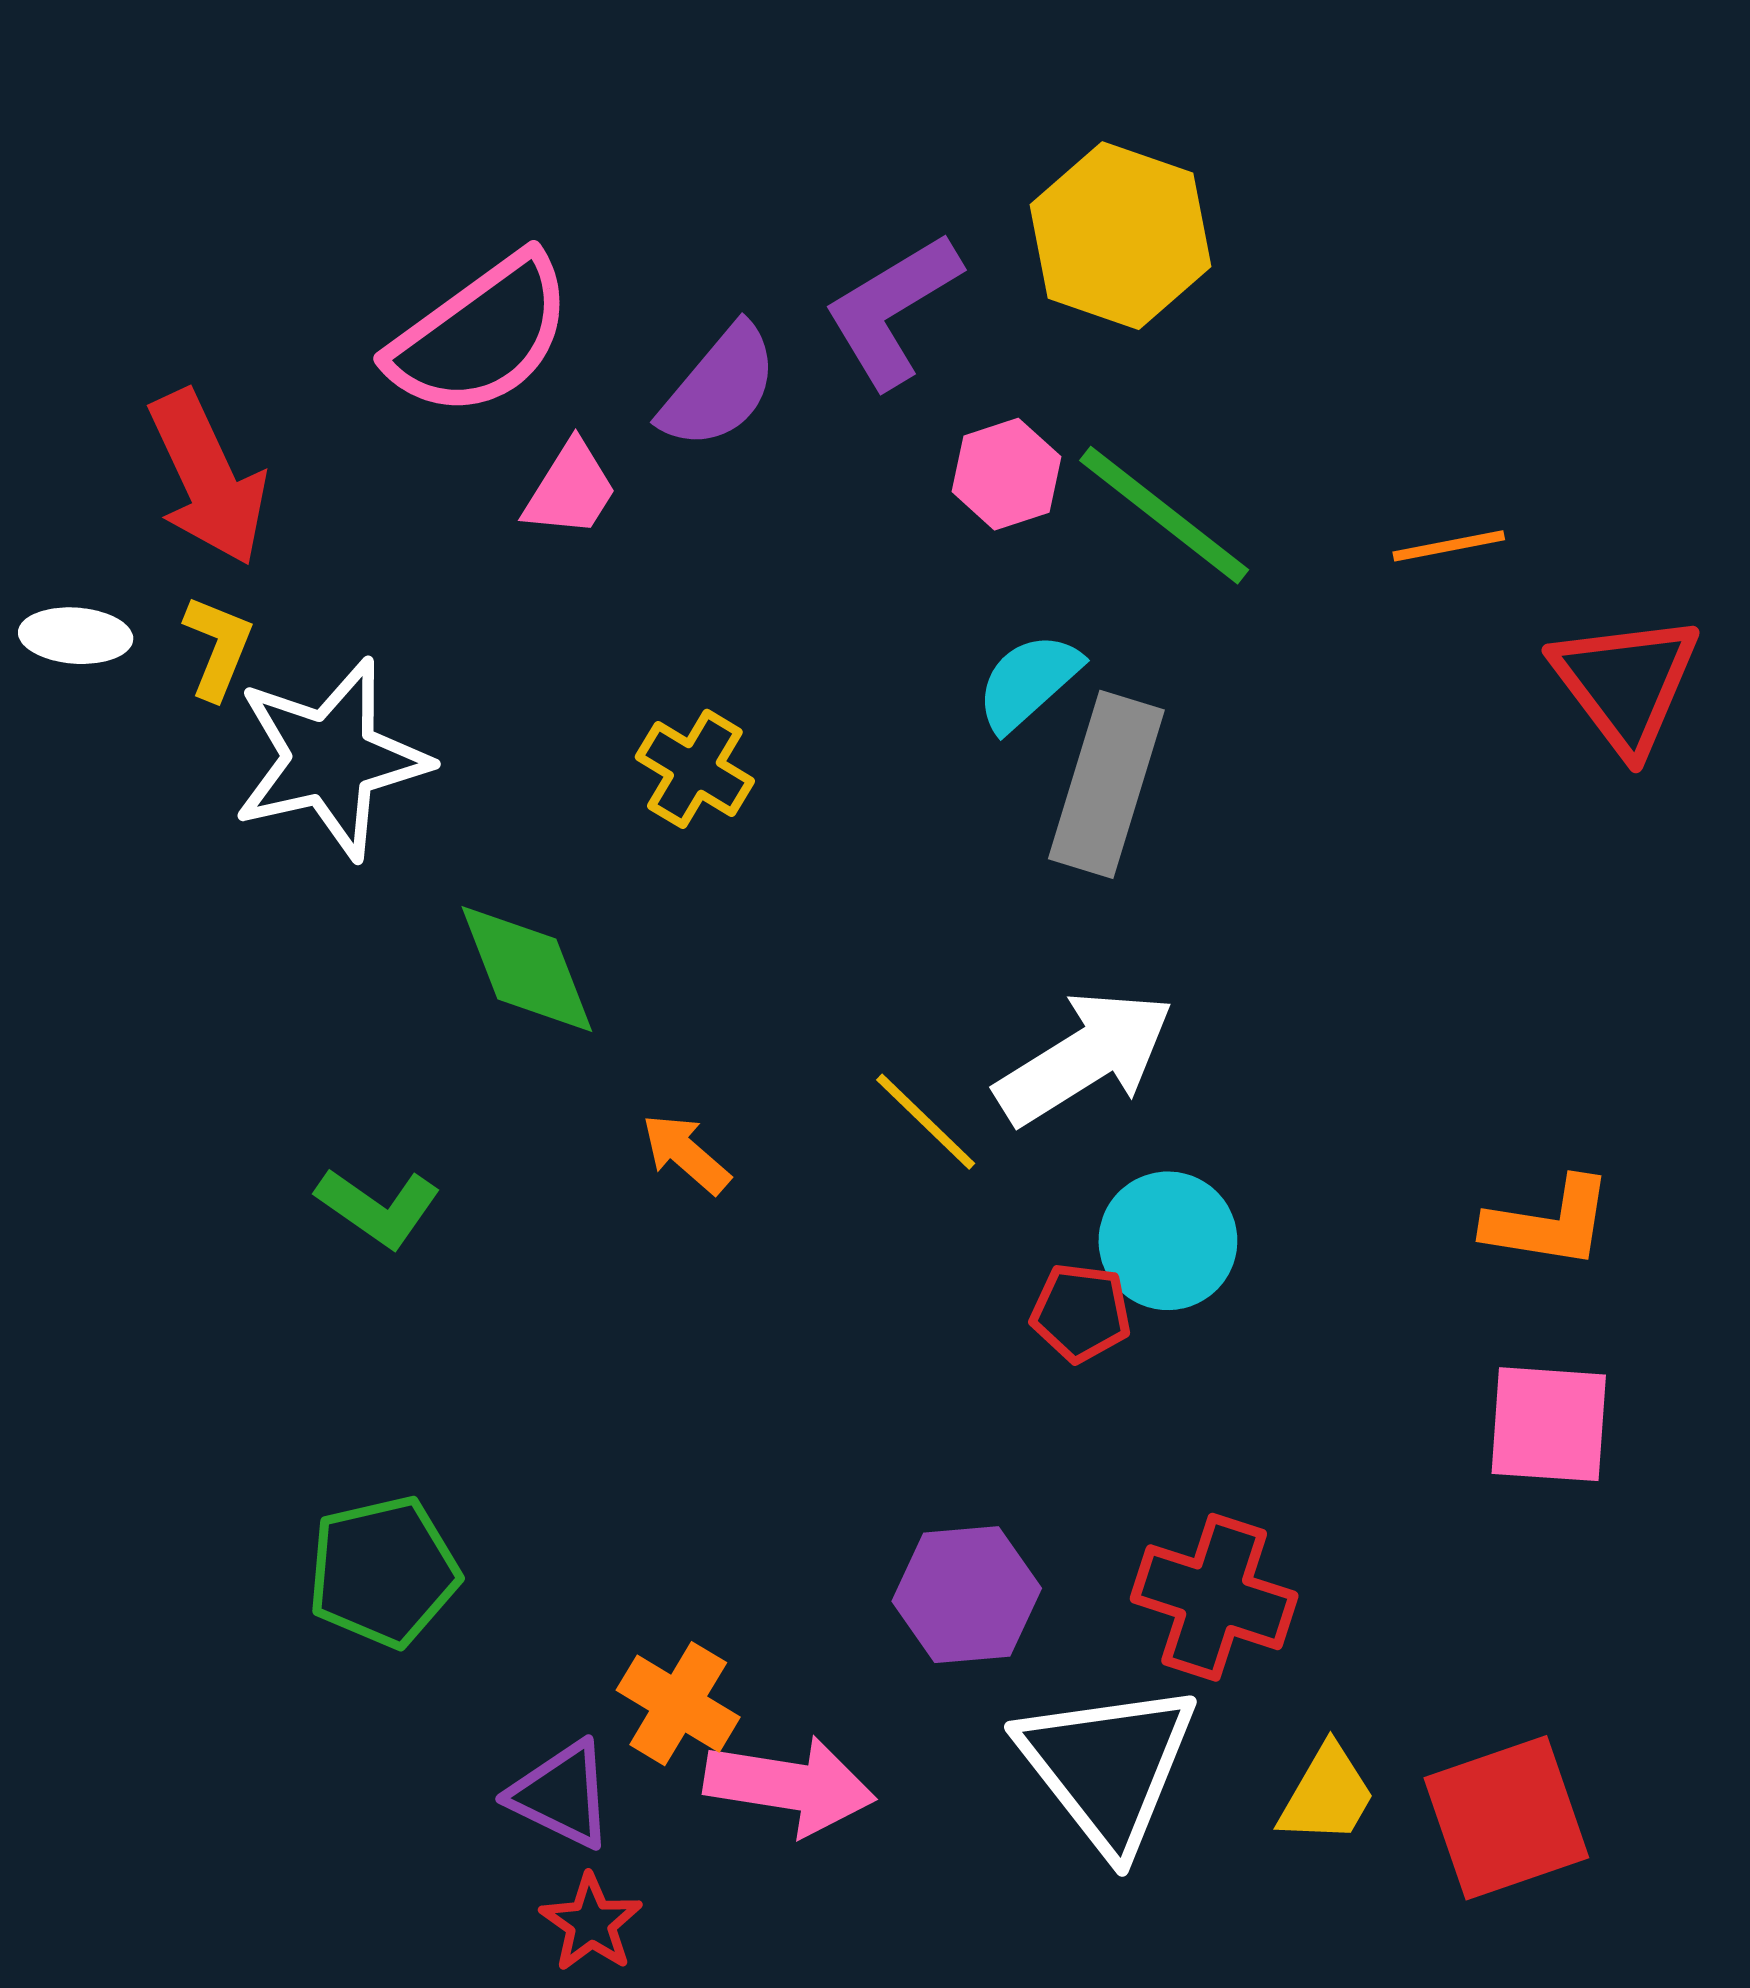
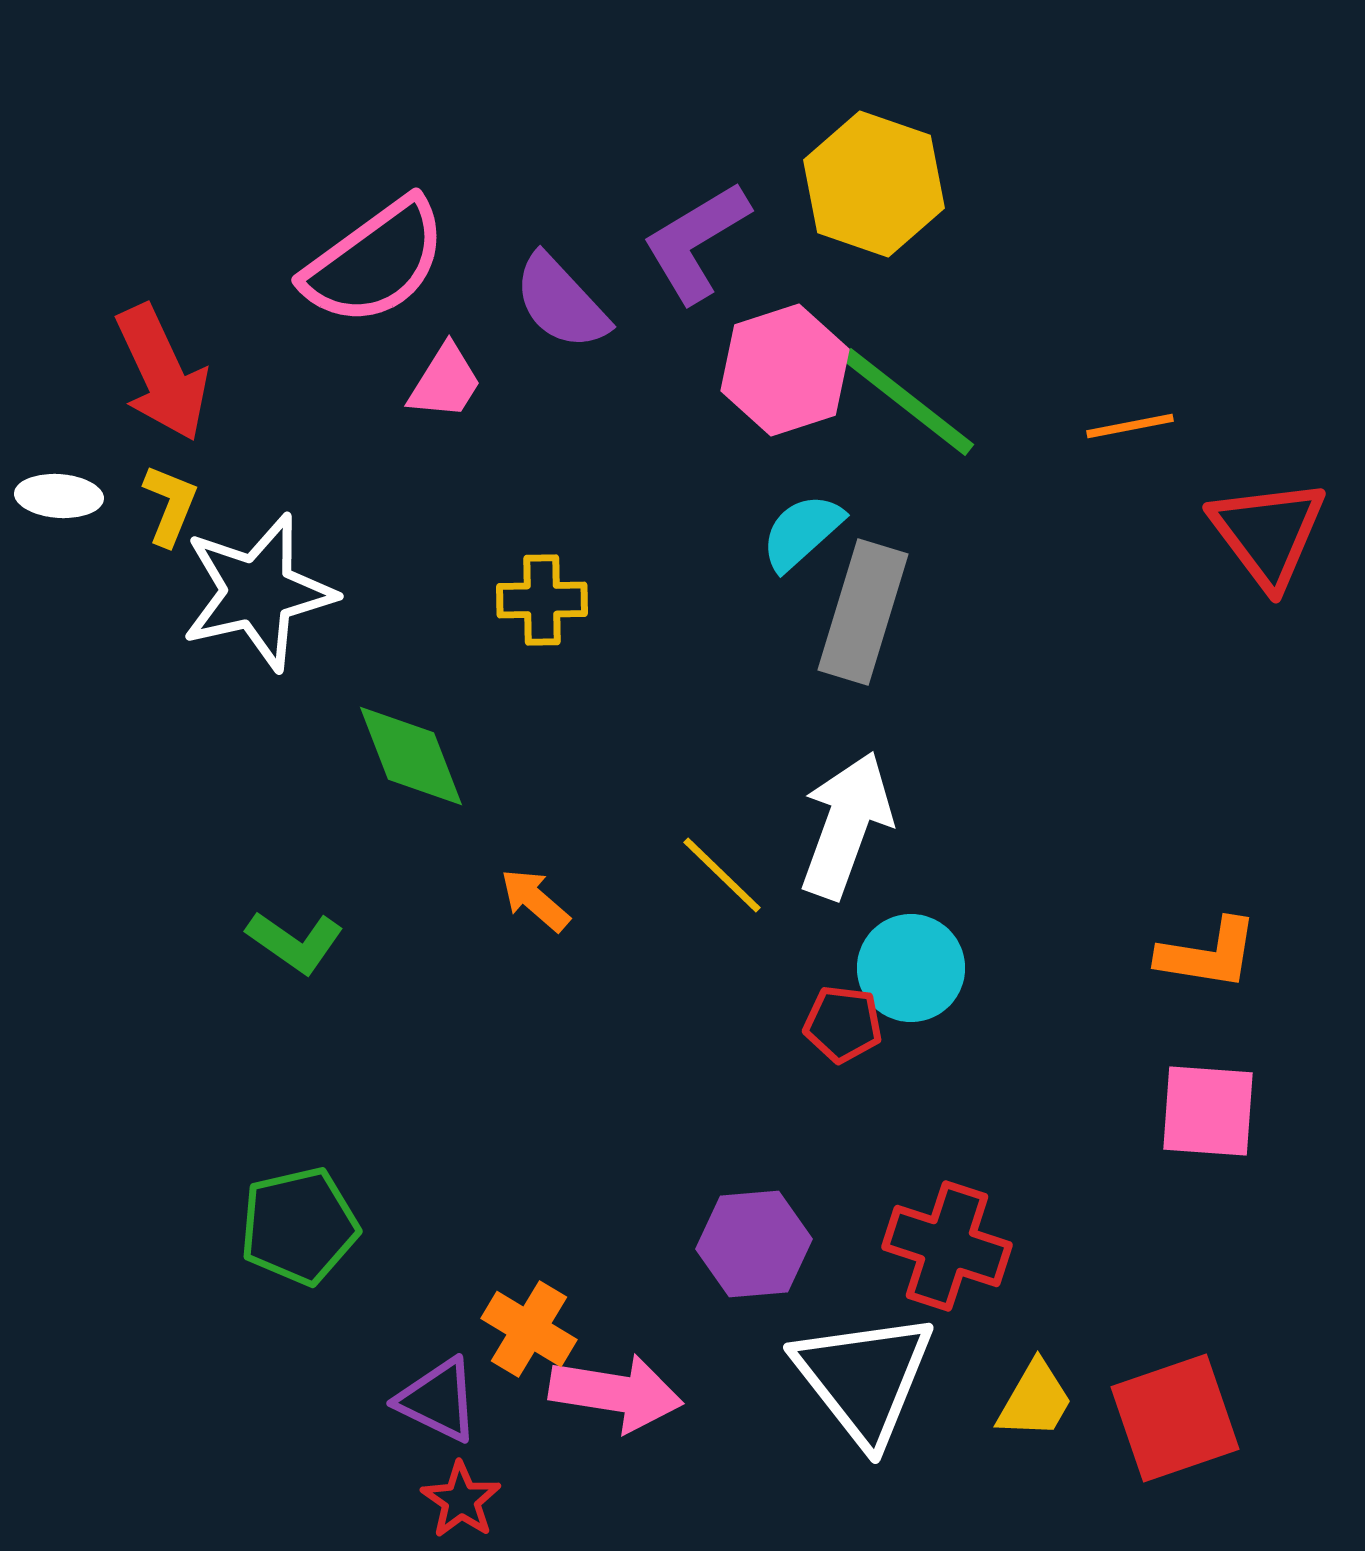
purple semicircle: (719, 387) -> (561, 302), turned 97
pink hexagon: (1006, 474) -> (785, 370), size x1.5
yellow cross: (695, 769) -> (542, 600), turned -32
white arrow: (1085, 1057) -> (846, 825), turned -38

